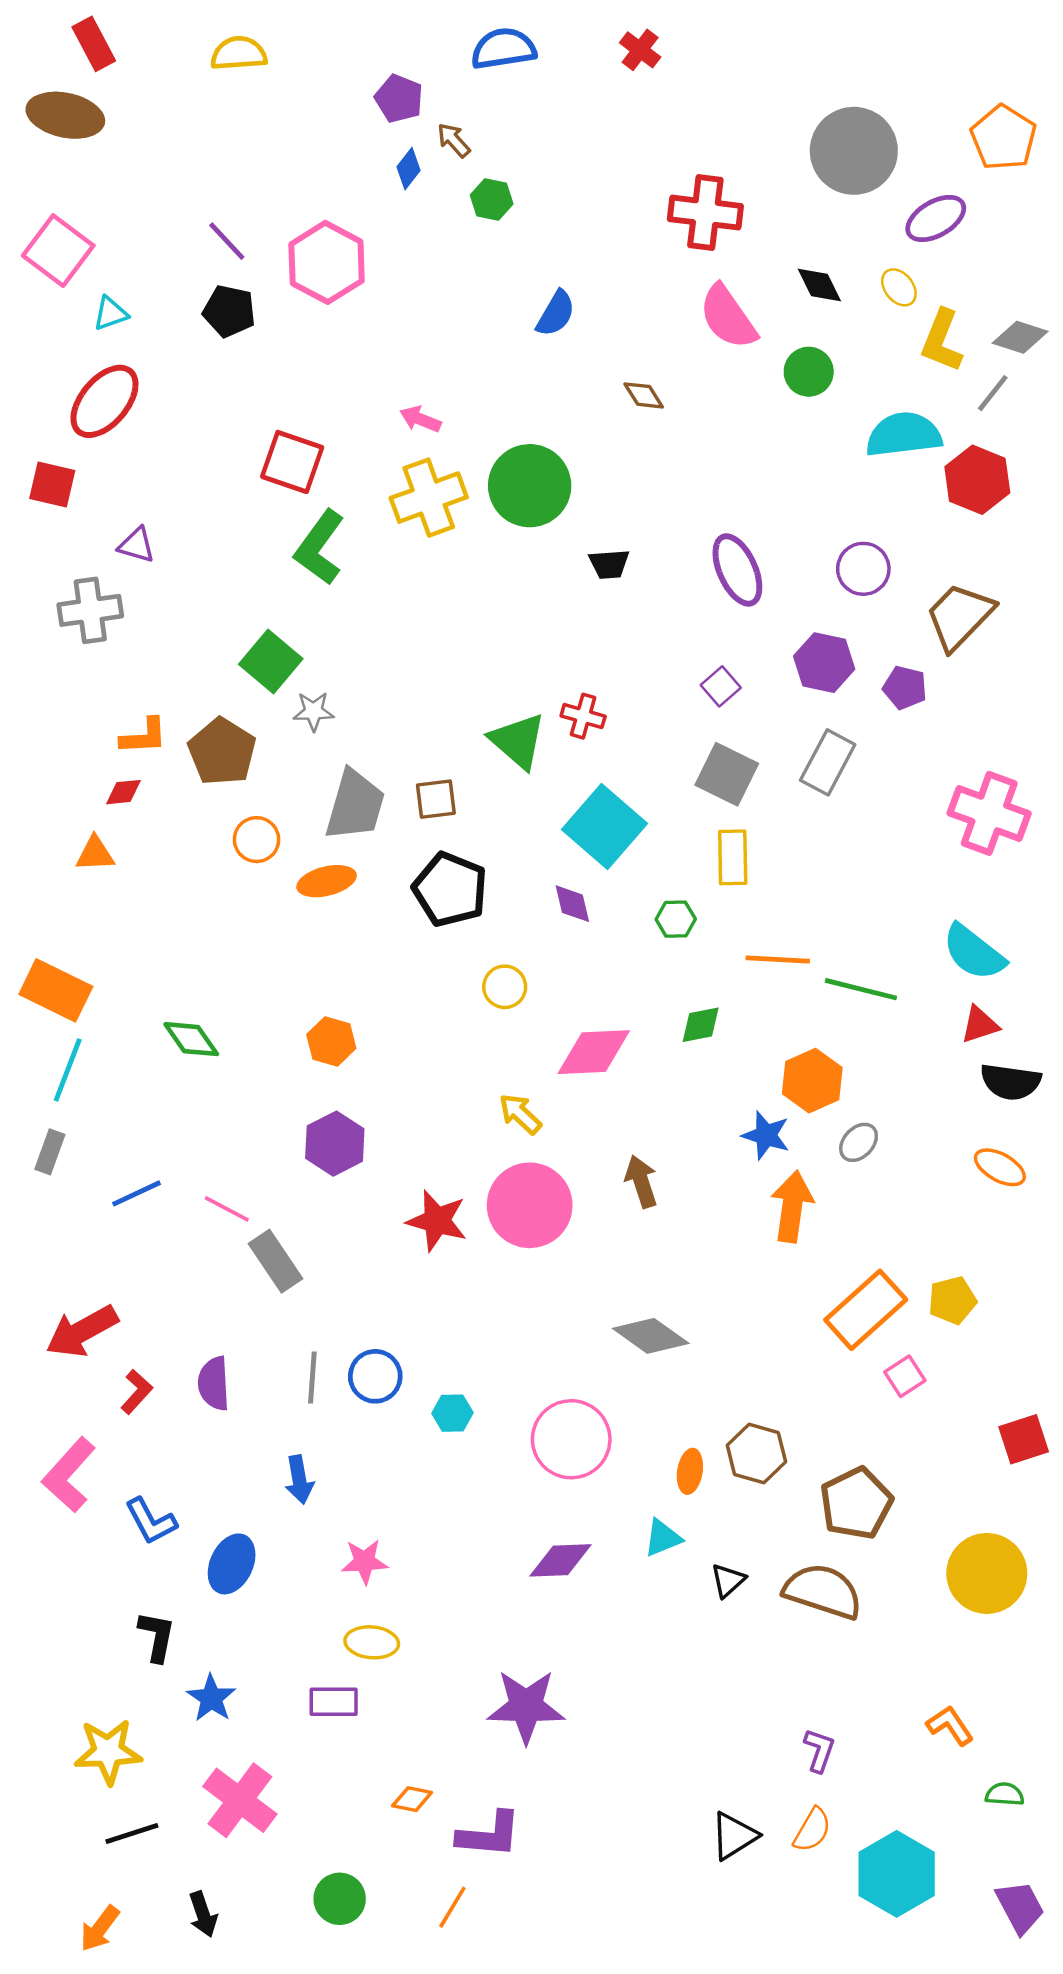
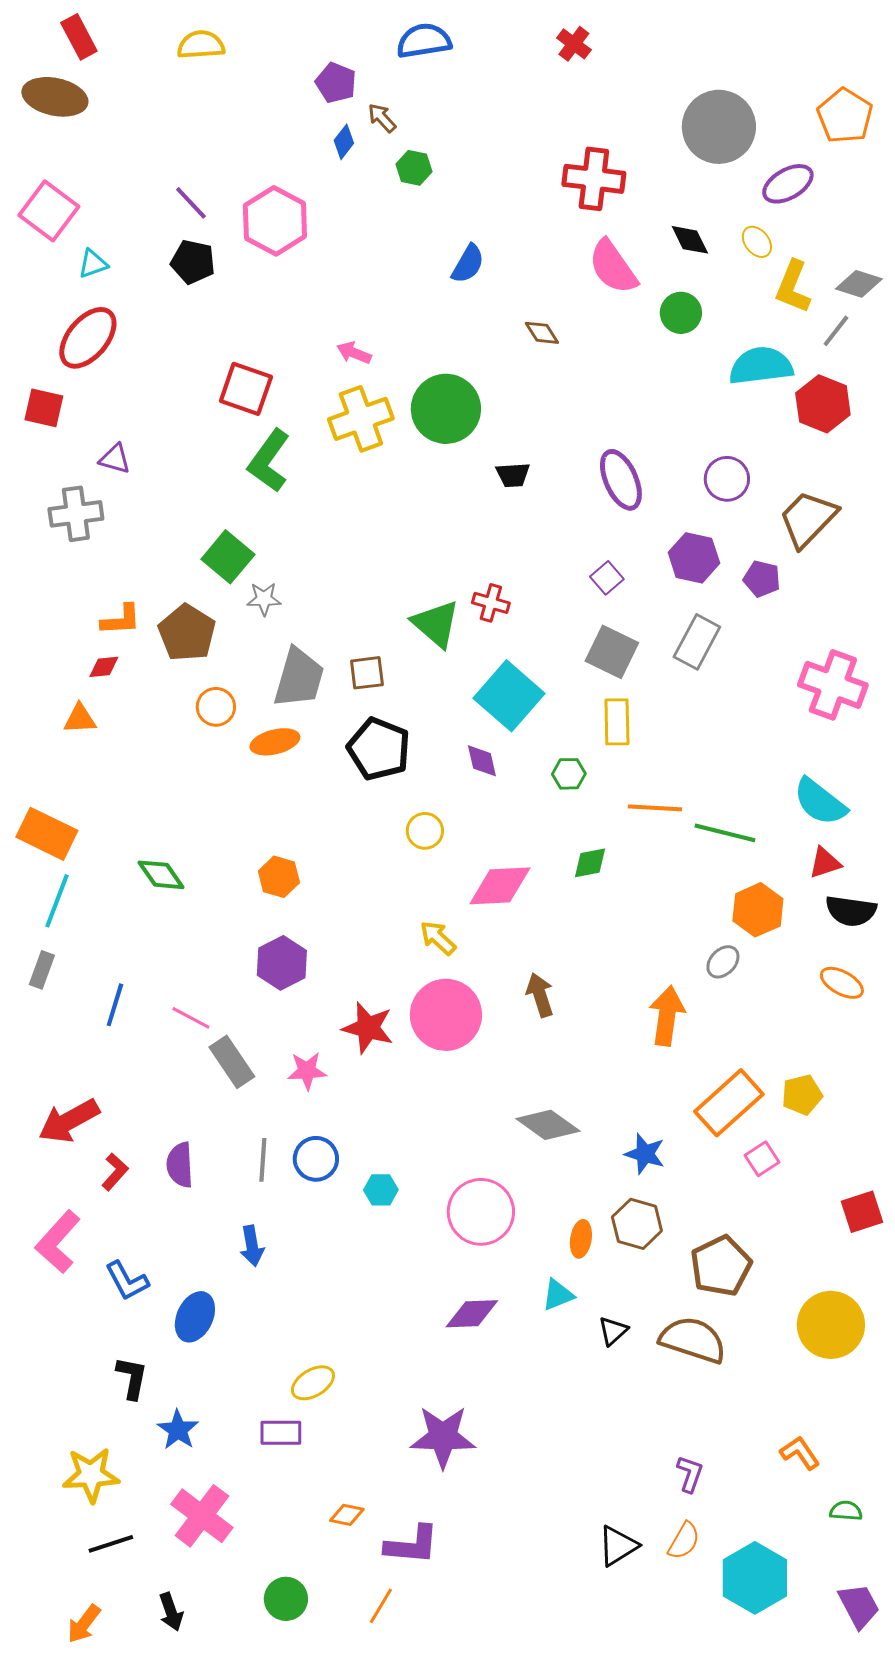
red cross: (640, 50) -> (574, 44), moved
orange hexagon: (812, 1081) -> (758, 910), moved
blue star: (766, 1135) -> (645, 1154), moved
blue line: (137, 1193) -> (115, 1005), turned -48
pink star: (365, 1562) -> (307, 1071), moved
yellow ellipse: (372, 1642) -> (313, 1383), turned -36

